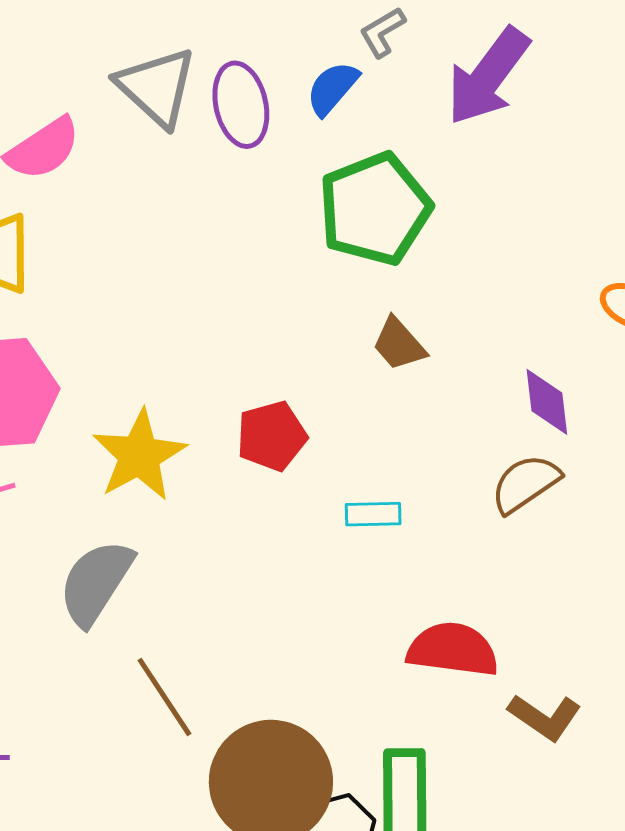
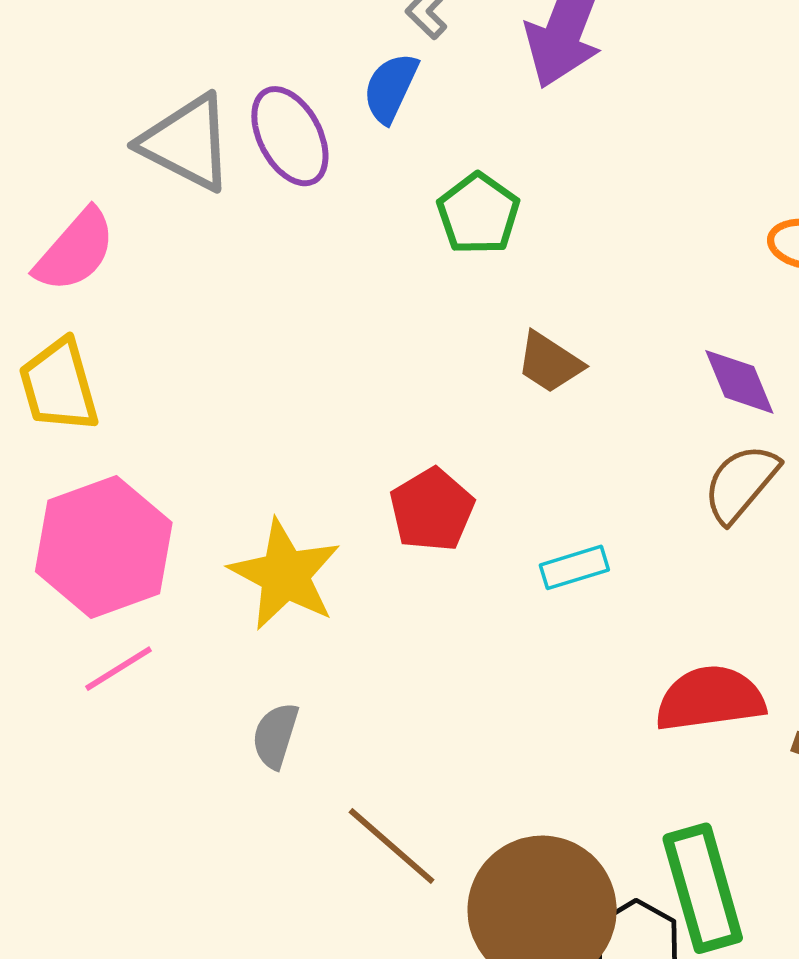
green pentagon: (375, 209) -> (478, 214), size x0.6
gray semicircle: (96, 582) -> (275, 736), size x0.6

